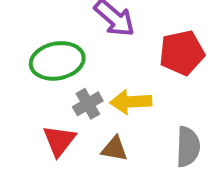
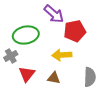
red pentagon: (182, 53) -> (75, 31), moved
gray cross: (88, 104) -> (11, 56), moved

